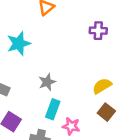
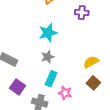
purple cross: (98, 31) -> (82, 13), moved
cyan star: (19, 43) -> (48, 33), moved

